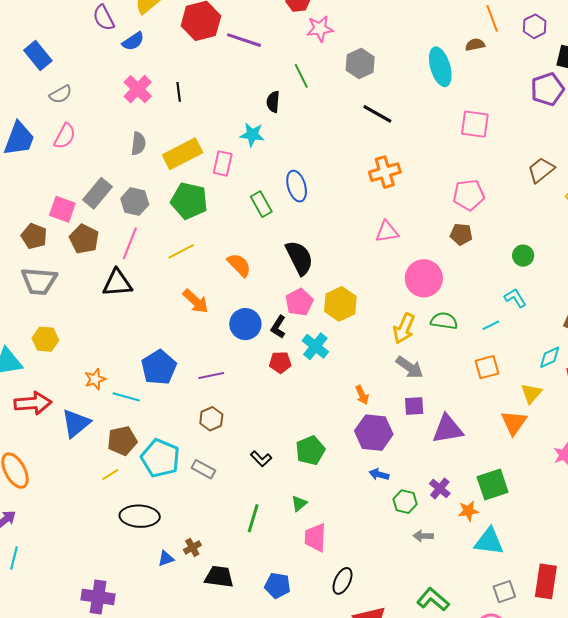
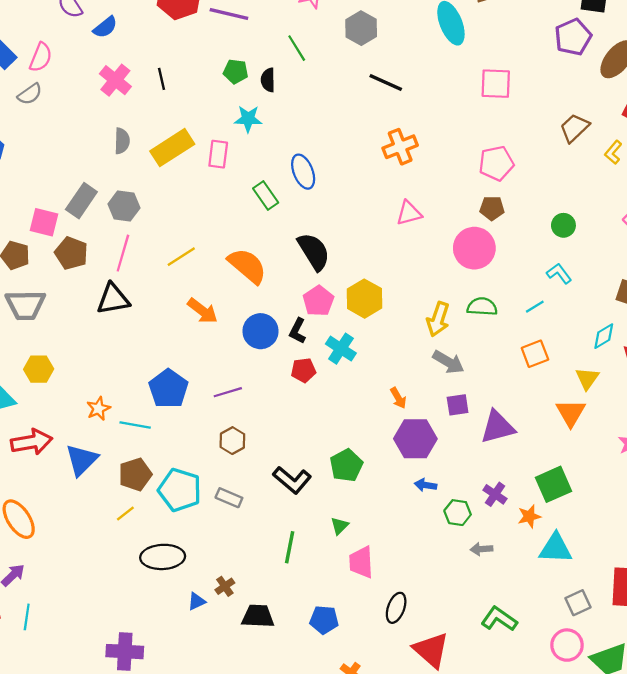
pink semicircle: (65, 136) -> (41, 57), moved
green pentagon: (189, 201) -> (236, 71), moved, size x0.6
orange semicircle: (239, 265) -> (247, 266), size x1.4
pink circle: (424, 278) -> (474, 248), moved
black L-shape: (261, 459) -> (292, 480), size x1.6

